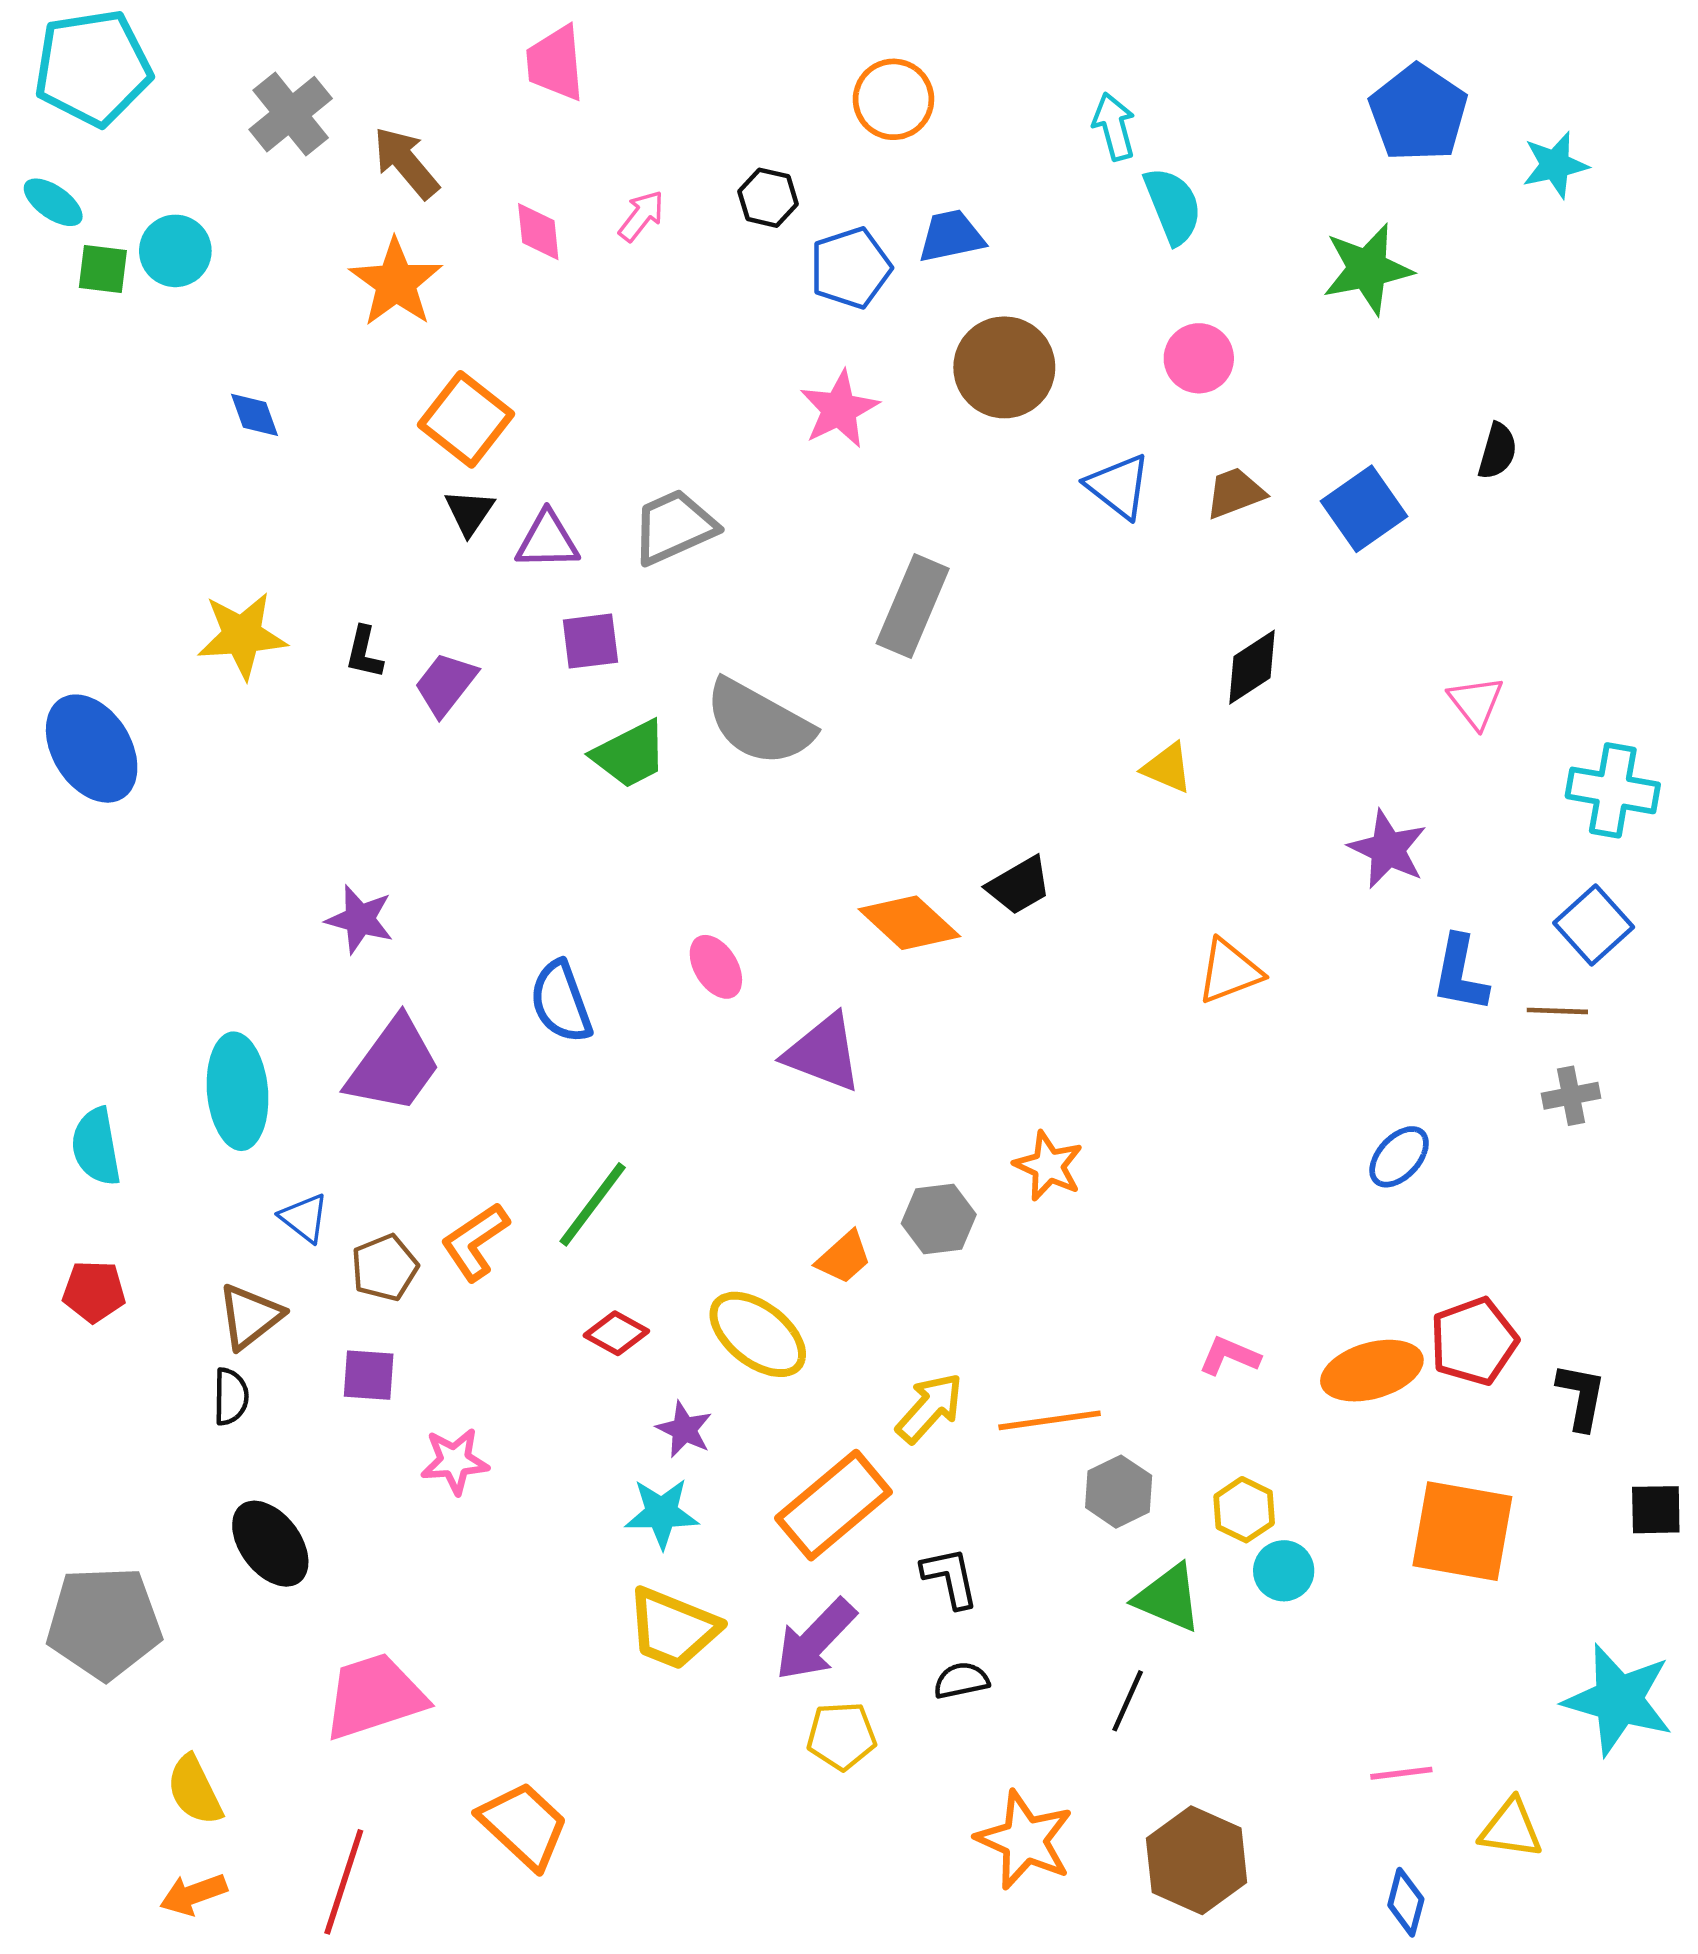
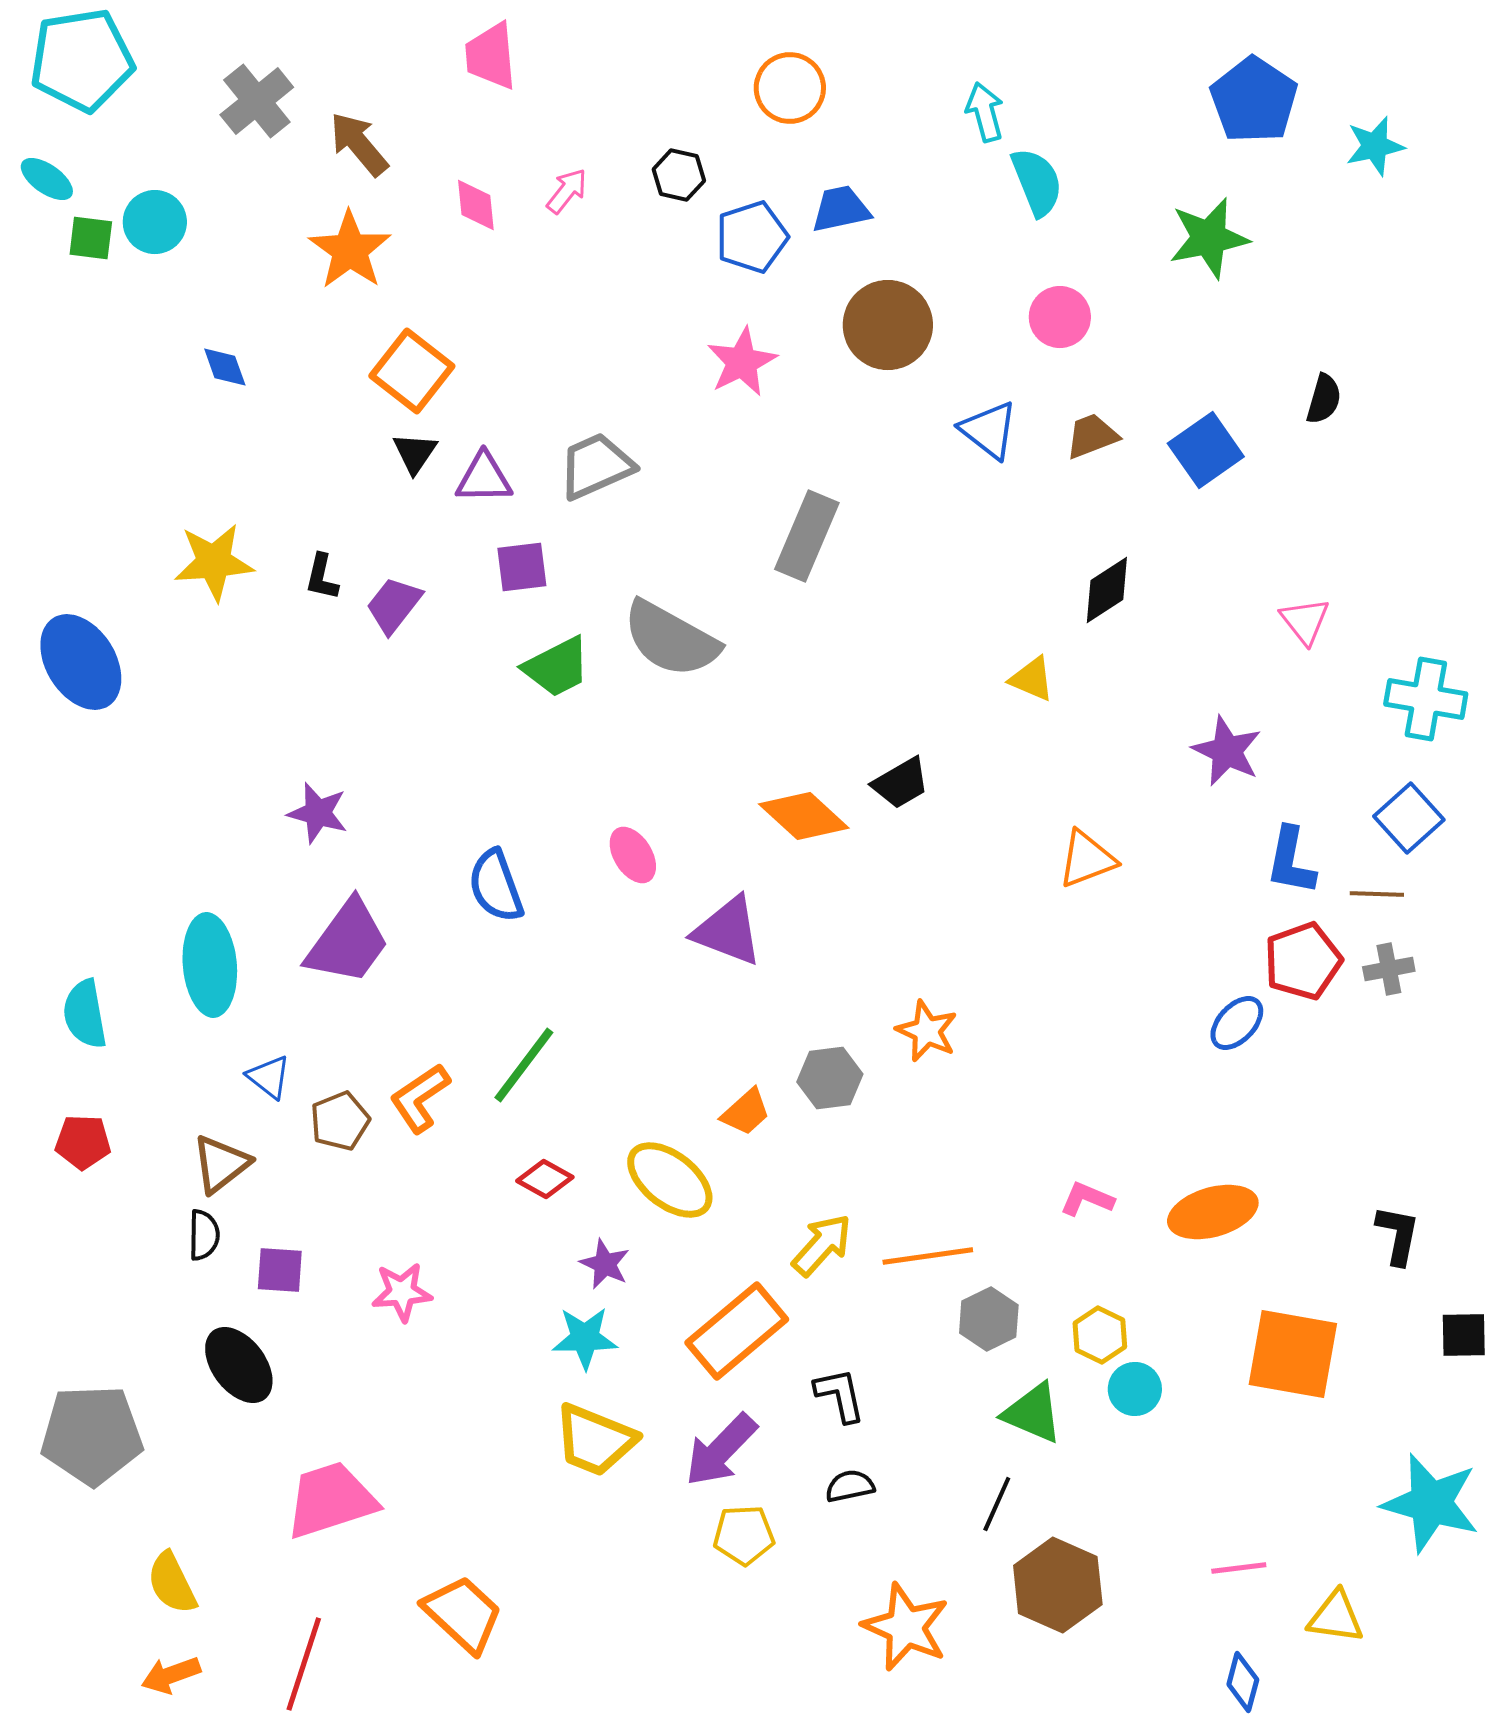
red pentagon: (1474, 1341) -> (1303, 961), moved
purple square: (369, 1375) -> (280, 1270), moved
brown hexagon: (1197, 1860) -> (1058, 1585), moved

